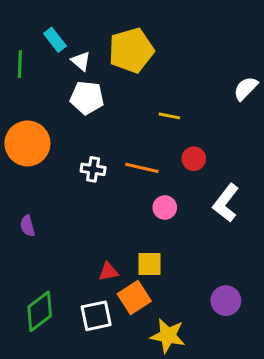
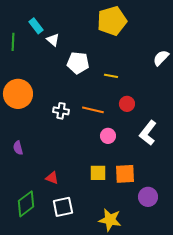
yellow pentagon: (131, 50) -> (112, 21), moved
white pentagon: (87, 98) -> (78, 63), moved
red triangle: (108, 272) -> (52, 178), moved, turned 32
orange square: (134, 298) -> (125, 174), moved, turned 30

